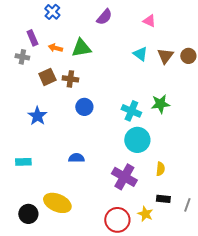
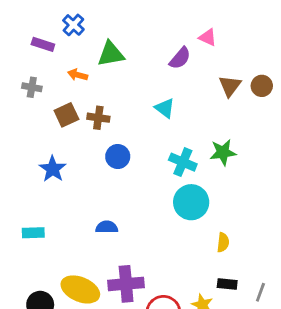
purple semicircle: (104, 17) -> (180, 58), moved
purple rectangle: (32, 38) -> (43, 44), moved, turned -49
green triangle: (81, 48) -> (111, 54), moved
cyan triangle: (140, 54) -> (165, 108), moved
purple cross: (124, 177) -> (126, 284), moved, turned -35

